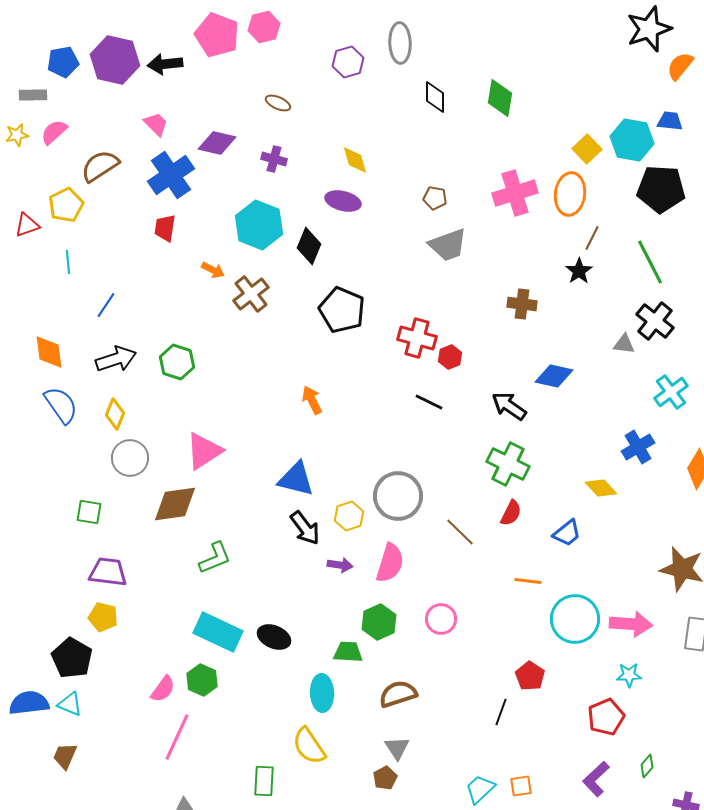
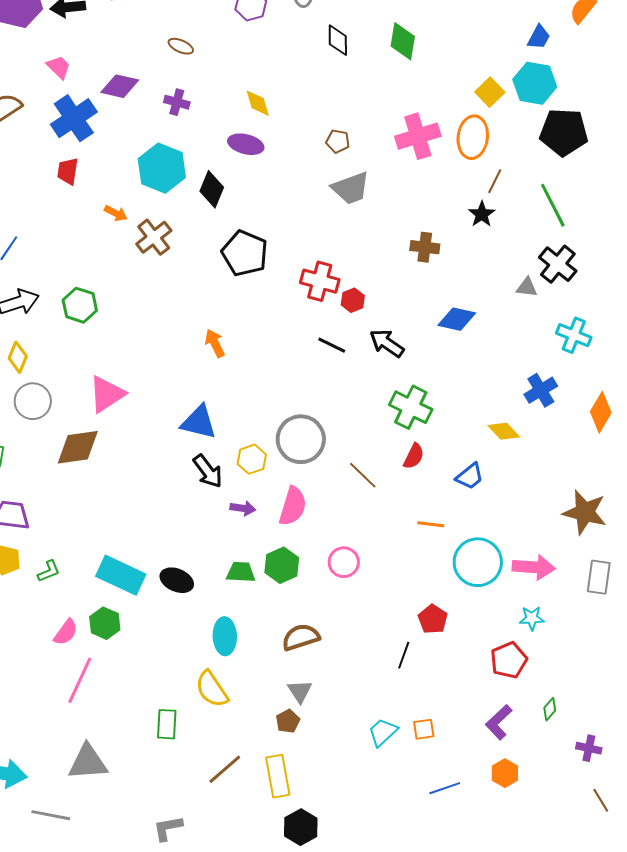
blue trapezoid: (670, 121) -> (539, 37), moved, turned 112
cyan cross: (671, 392) -> (574, 335), turned -32
black arrow: (509, 406) -> (387, 343), moved
green L-shape: (215, 558) -> (49, 571), moved, size x0.7
green trapezoid: (348, 652) -> (241, 572), moved

